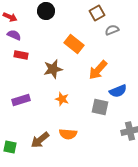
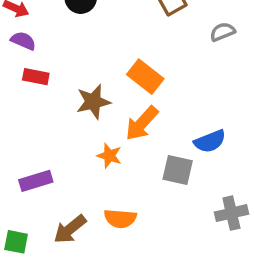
gray semicircle: (112, 30) -> (223, 32), moved
orange rectangle: (74, 44) -> (145, 77), moved
orange arrow: (98, 70) -> (142, 123), moved
purple rectangle: (21, 100) -> (36, 181), moved

